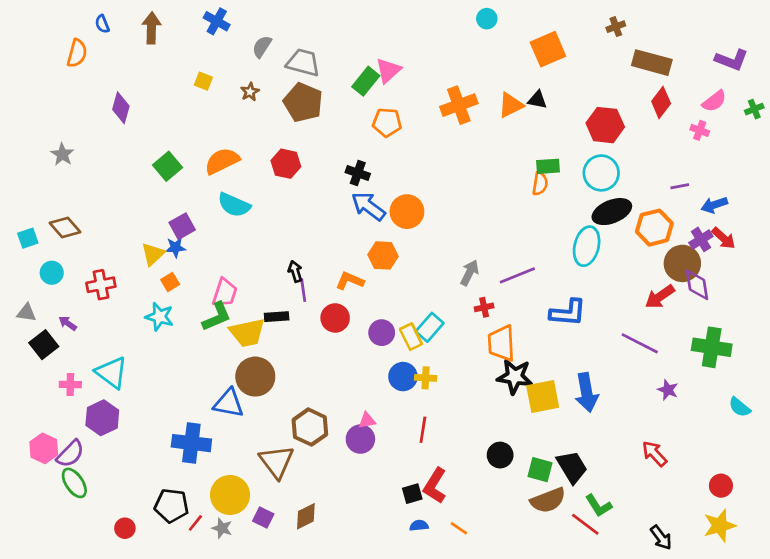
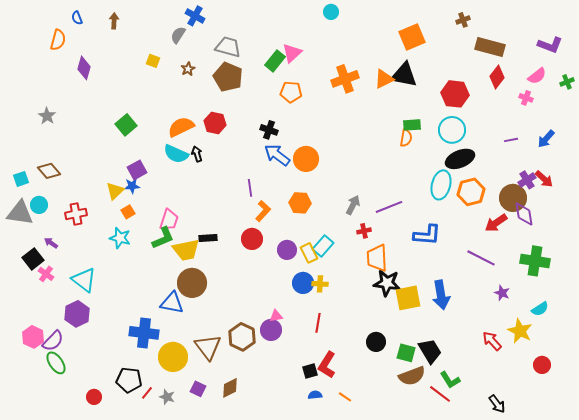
cyan circle: (487, 19) -> (331, 12), moved
blue cross: (217, 21) -> (195, 16), moved
brown arrow: (151, 28) -> (114, 21), size x0.7
gray semicircle: (262, 47) -> (178, 35), moved
black triangle: (537, 100) -> (404, 75), size x1.8
purple diamond: (121, 108) -> (84, 68), moved
orange semicircle: (222, 161) -> (181, 127), moved
blue arrow: (714, 205) -> (546, 139), moved, turned -30
orange hexagon: (654, 228) -> (471, 192), moved
orange hexagon: (383, 255) -> (300, 203), moved
black arrow: (295, 271) -> (197, 154), moved
orange L-shape: (350, 281) -> (263, 211), turned 110
purple line: (303, 290) -> (250, 188), moved
gray triangle: (26, 313) -> (20, 213), moved, size x1.8
pink cross: (70, 385) -> (46, 274), moved, turned 35
cyan semicircle: (740, 407) -> (540, 309), moved, turned -72
brown hexagon: (310, 427) -> (242, 337), moved
yellow circle: (230, 495) -> (173, 357), moved
yellow star: (720, 526) -> (520, 331), moved, turned -30

